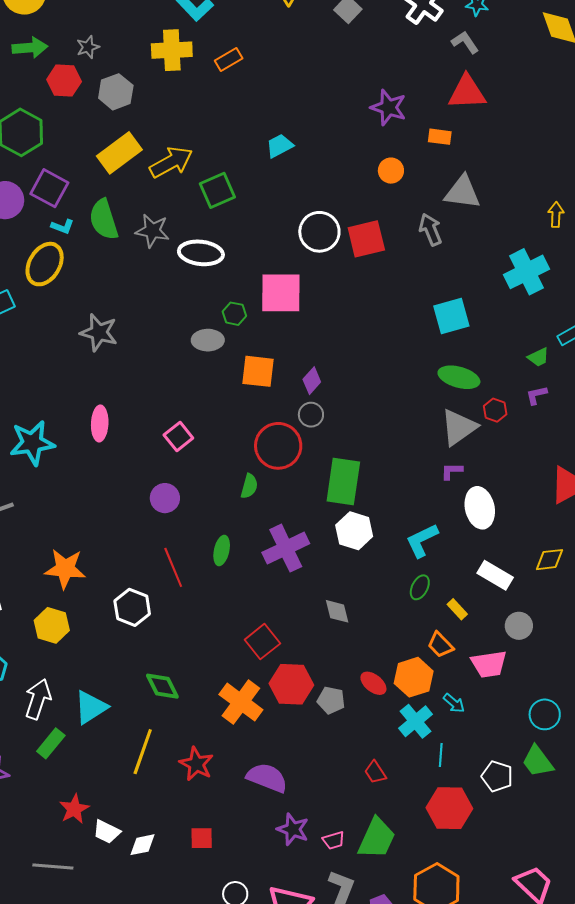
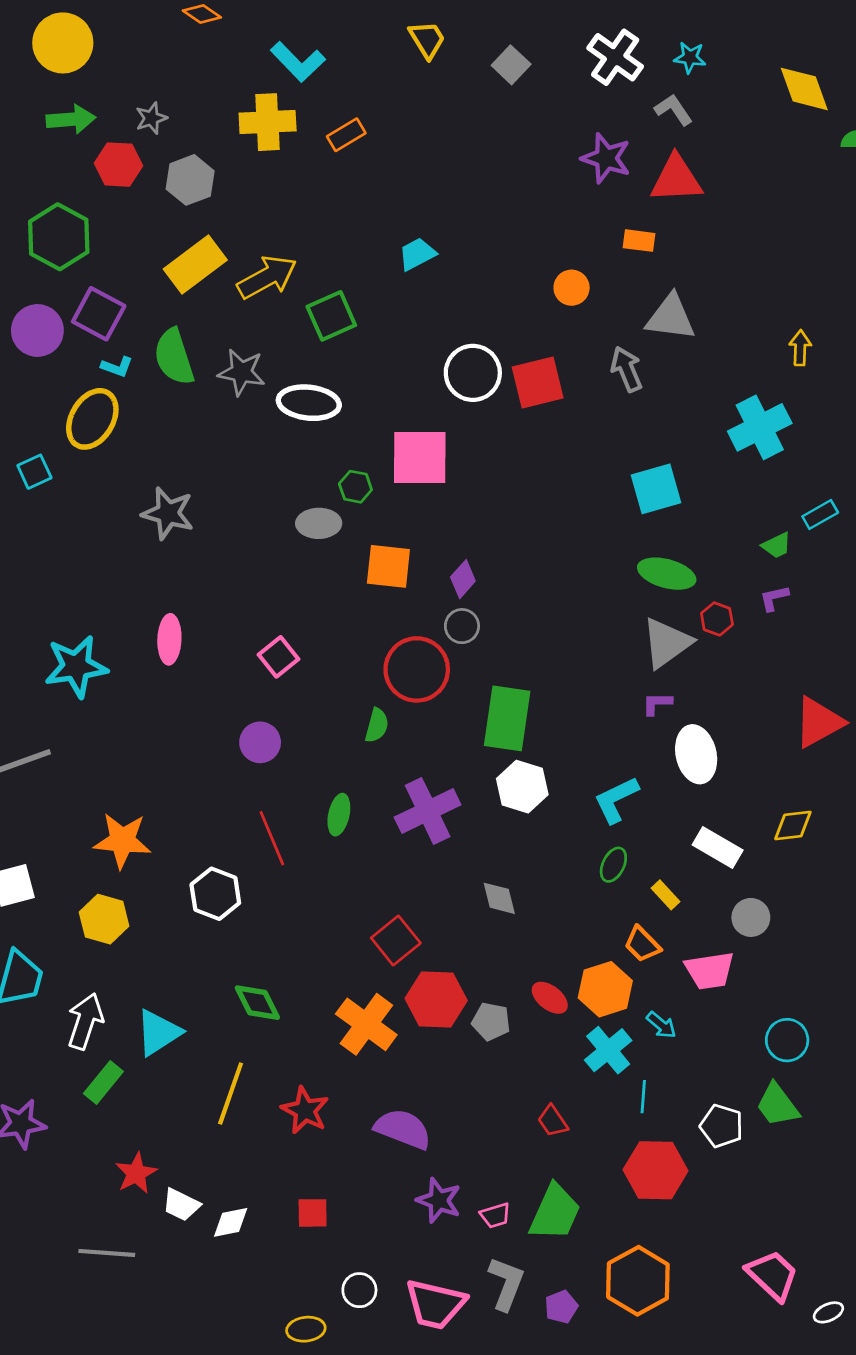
purple star: (388, 107) -> (606, 158), moved

